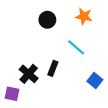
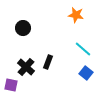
black circle: (47, 20) -> (23, 28), moved
cyan line: (76, 47) -> (83, 49), moved

